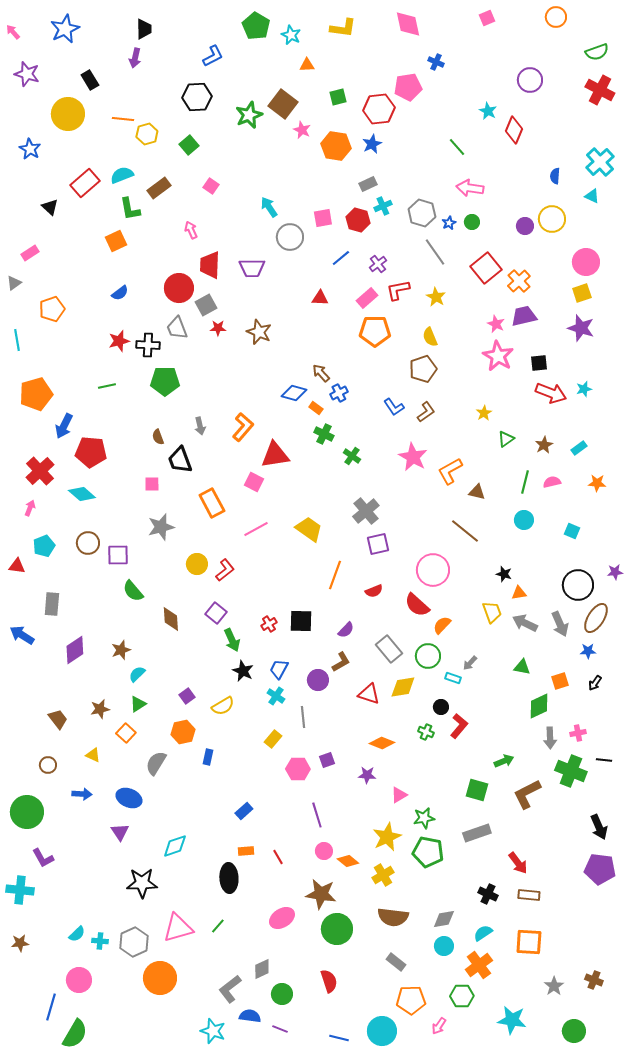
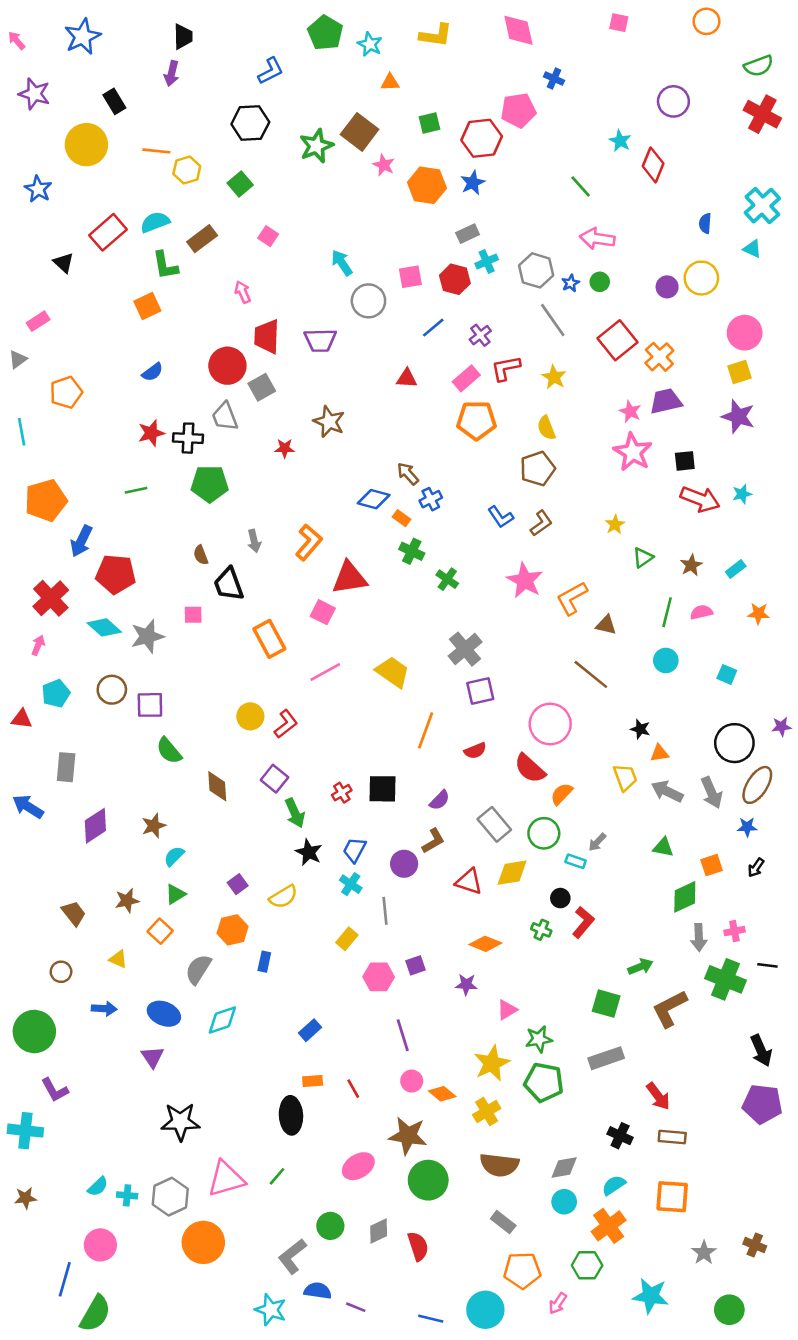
pink square: (487, 18) -> (619, 23), turned 35
red star: (218, 328) -> (285, 448), moved
gray star: (161, 527) -> (147, 636), moved
cyan diamond: (175, 846) -> (222, 1020), moved
gray diamond: (262, 969) -> (379, 1231), moved
green circle: (282, 994) -> (330, 1226), moved

